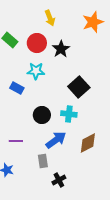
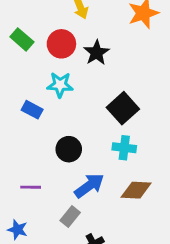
cyan cross: (69, 114) -> (124, 148), moved
brown diamond: (88, 143) -> (136, 190), turned 30
gray rectangle: (43, 161) -> (70, 216), turned 48

